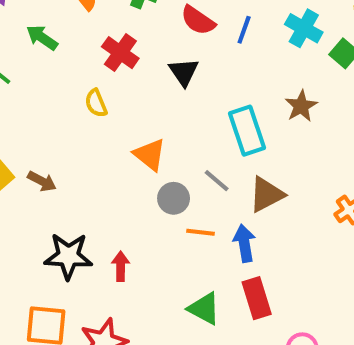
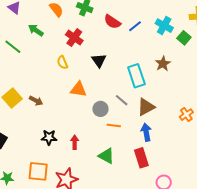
blue line: (244, 30) -> (135, 26), turned 32
black triangle: (184, 72) -> (99, 60), moved
orange triangle: (150, 155) -> (79, 89), moved, turned -30
blue arrow: (244, 243) -> (146, 132), moved
black star: (68, 256) -> (49, 137), size x0.7
green triangle: (204, 309) -> (106, 156), moved

